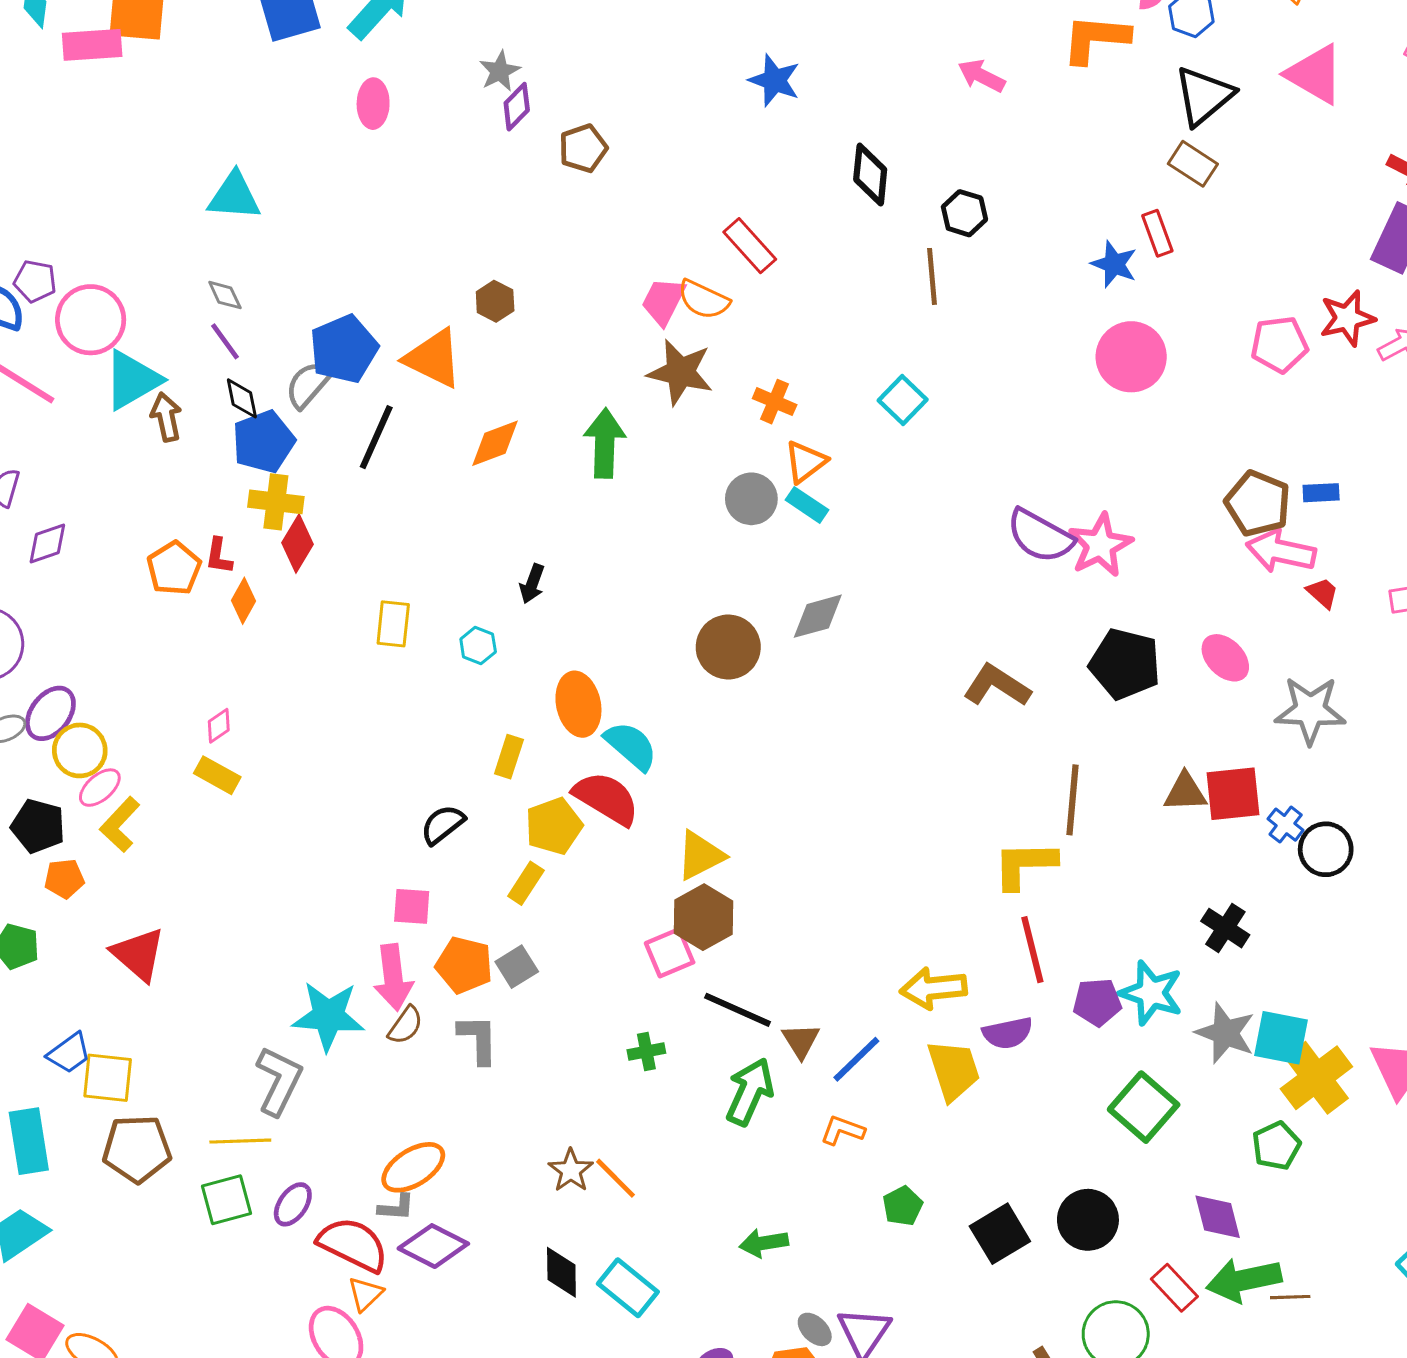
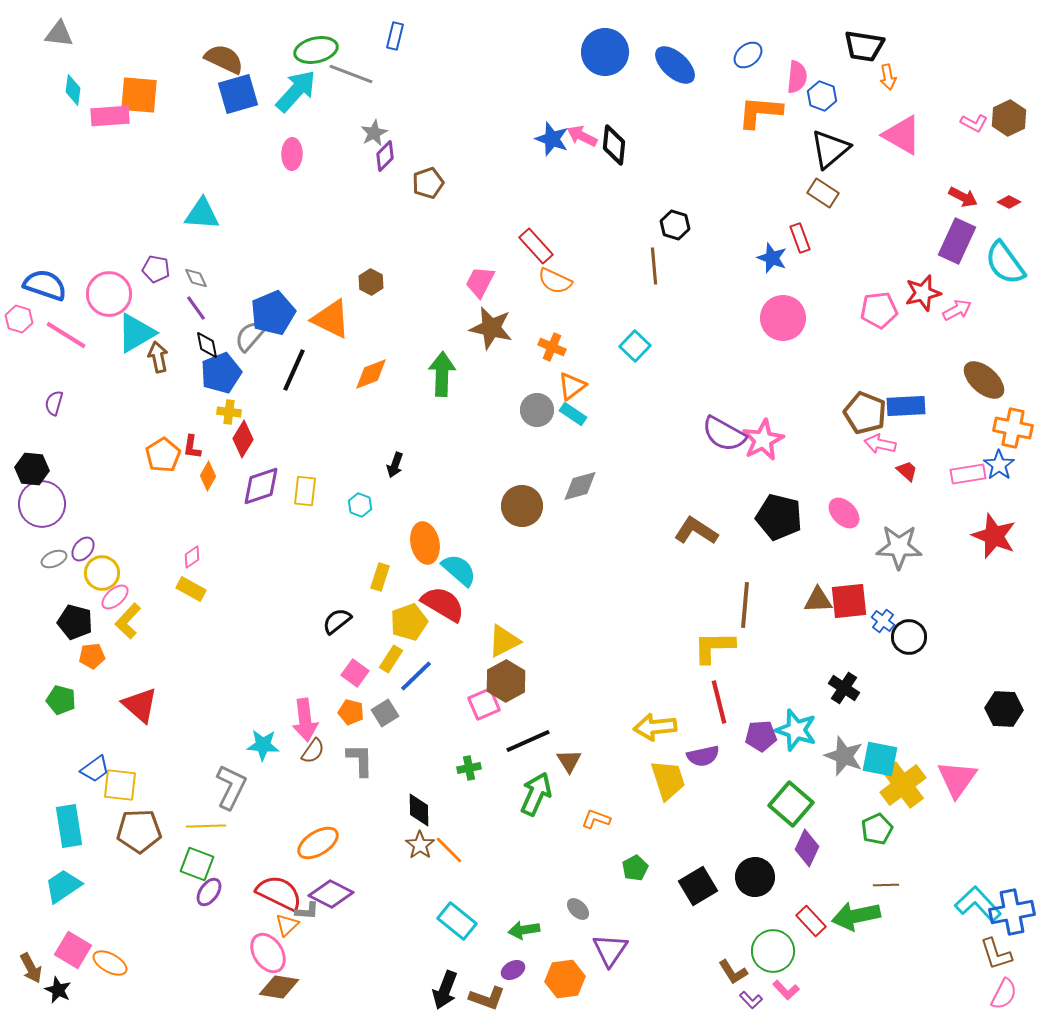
pink arrow: (981, 76) -> (582, 136), moved
black diamond: (870, 175) -> (614, 145), moved
purple pentagon: (35, 281) -> (156, 269), moved
orange semicircle: (704, 300) -> (555, 281), moved
blue rectangle: (1321, 493) -> (906, 406), size x1.6
yellow cross: (276, 502) -> (229, 412), size x0.7
purple diamond: (47, 544) -> (261, 486), moved, size x1.4
pink arrow: (1281, 551) -> (880, 444), size x0.7
purple ellipse: (50, 713) -> (83, 549), size x0.7
pink square: (412, 906) -> (355, 673), moved, turned 32
orange pentagon: (464, 965) -> (351, 712), size x0.7
black line: (737, 1010) -> (528, 741), turned -48
cyan star: (328, 1016) -> (263, 745), size x0.7
blue line: (856, 1059) -> (416, 676), moved
green square: (226, 1200) -> (197, 864), turned 36
purple ellipse: (293, 1204) -> (209, 892), moved
gray L-shape: (396, 1207) -> (307, 911), moved
purple diamond: (1218, 1217) -> (807, 848), moved, turned 39
green arrow: (764, 1243) -> (524, 930), moved
black diamond: (561, 1272) -> (419, 810), moved
brown line: (1290, 1297) -> (886, 885), moved
gray ellipse: (815, 1329) -> (578, 909), moved

